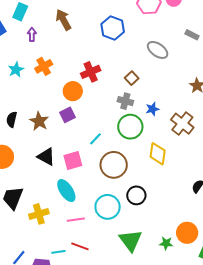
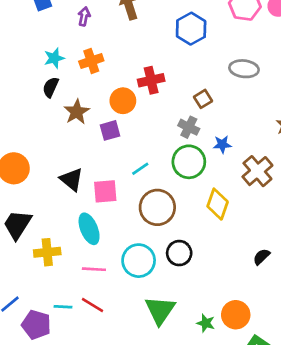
gray ellipse: (158, 50) -> (244, 69), turned -40
black semicircle: (12, 119) -> (51, 87), moved
brown star: (39, 121) -> (77, 112), moved

